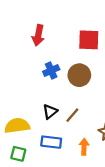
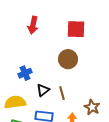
blue cross: (51, 70) -> (25, 73), moved
brown line: (72, 115) -> (62, 93), turned -56

